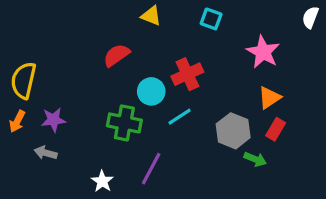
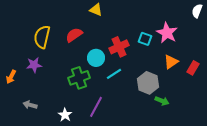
cyan square: (211, 19) -> (145, 39), moved
yellow semicircle: (24, 80) -> (42, 37), moved
purple star: (53, 120) -> (34, 65), moved
green cross: (124, 123) -> (79, 78), turned -30
red rectangle: (276, 129) -> (193, 68), moved
gray arrow: (46, 153) -> (30, 105), moved

